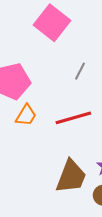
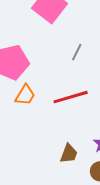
brown trapezoid: (71, 177) -> (69, 154), size x0.6

